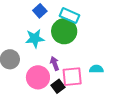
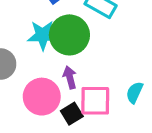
green circle: (64, 31) -> (69, 35), moved
cyan semicircle: (96, 69) -> (135, 92), turned -72

